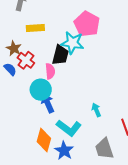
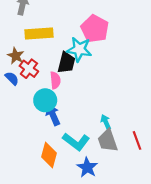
yellow rectangle: (35, 28) -> (39, 34), size x1.4
gray trapezoid: (104, 149) -> (108, 141), moved
blue star: (64, 151) -> (87, 167), moved

